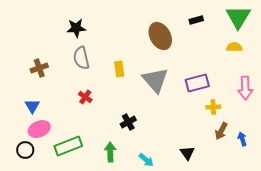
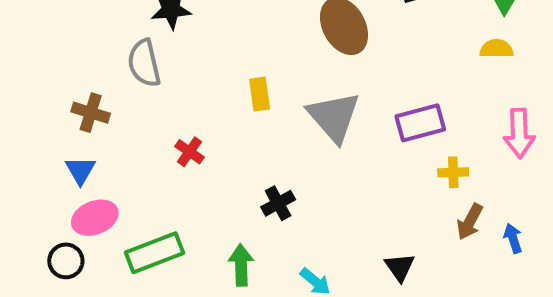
gray semicircle: (81, 58) -> (144, 63), moved
brown cross: (39, 68) -> (91, 113), moved, turned 36

